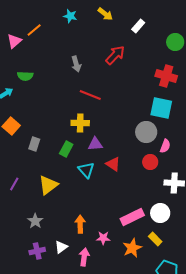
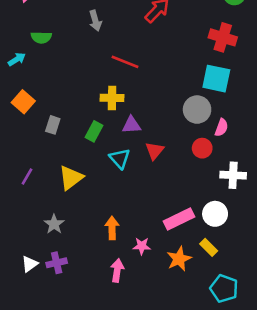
gray arrow: (76, 64) -> (95, 21), moved
red triangle: (113, 164) -> (155, 151), turned 35
white triangle: (61, 247) -> (30, 264), moved

